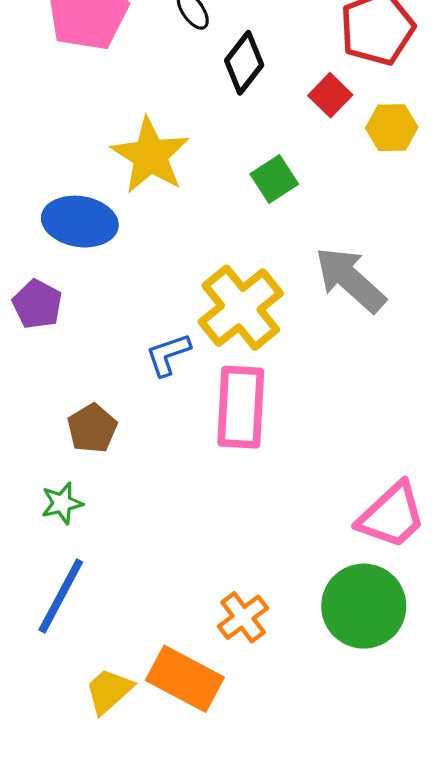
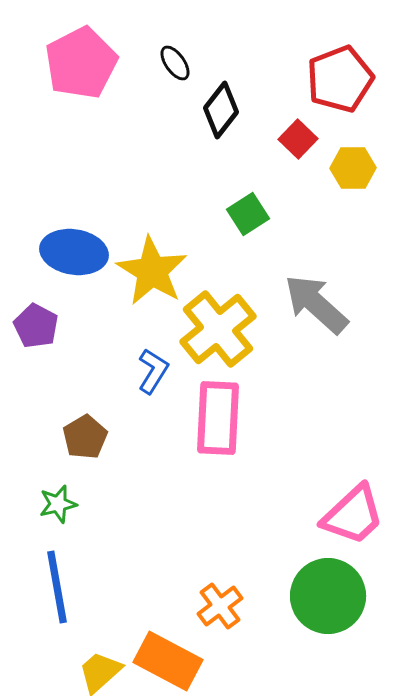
yellow star: (150, 156) -> (152, 271), moved
blue L-shape: (168, 355) -> (153, 371), turned 141
blue line: (61, 596) -> (57, 587), turned -38

